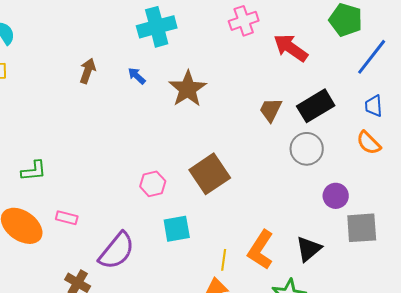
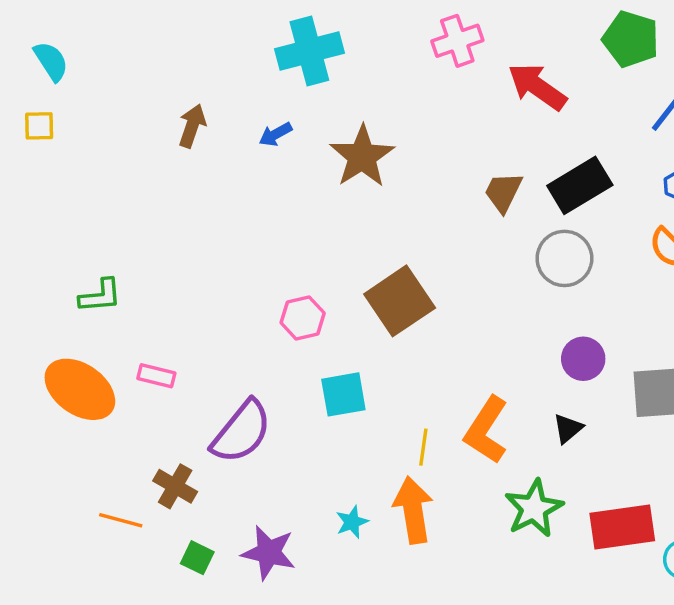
blue arrow: (137, 76) -> (275, 134), turned -72
purple circle: (336, 196) -> (583, 359), moved
black triangle: (309, 249) -> (568, 428), size x0.7

